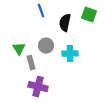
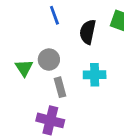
gray circle: (46, 46) -> (49, 60), moved
gray rectangle: (31, 63) -> (60, 87), moved

